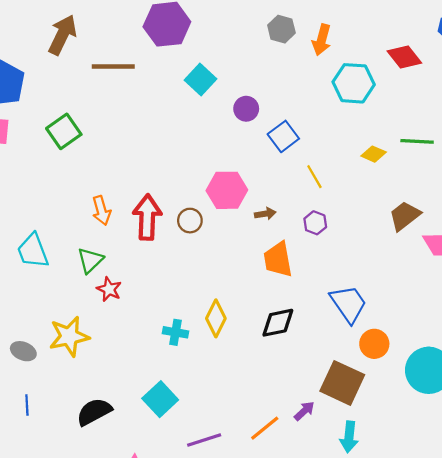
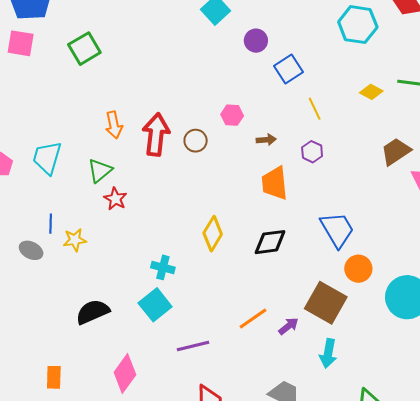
pink hexagon: (227, 190) -> (232, 115), size x0.6
cyan trapezoid: (33, 251) -> (47, 158), turned 33
cyan cross: (175, 332) -> (163, 267), moved
yellow star: (69, 336) -> (75, 240), size x0.6
blue line: (27, 405) -> (51, 224), moved
orange line: (265, 428) -> (253, 319), moved

